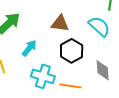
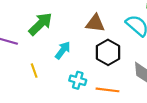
cyan cross: (43, 76) -> (78, 80), size x0.7

